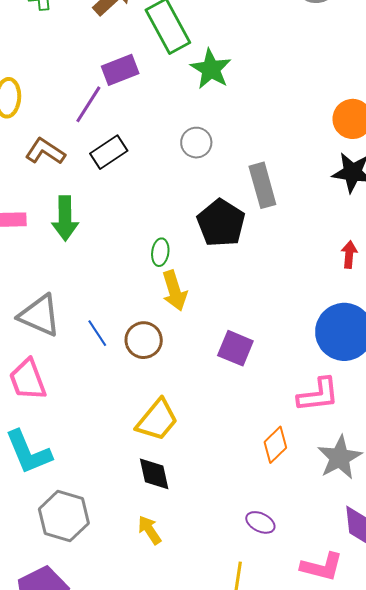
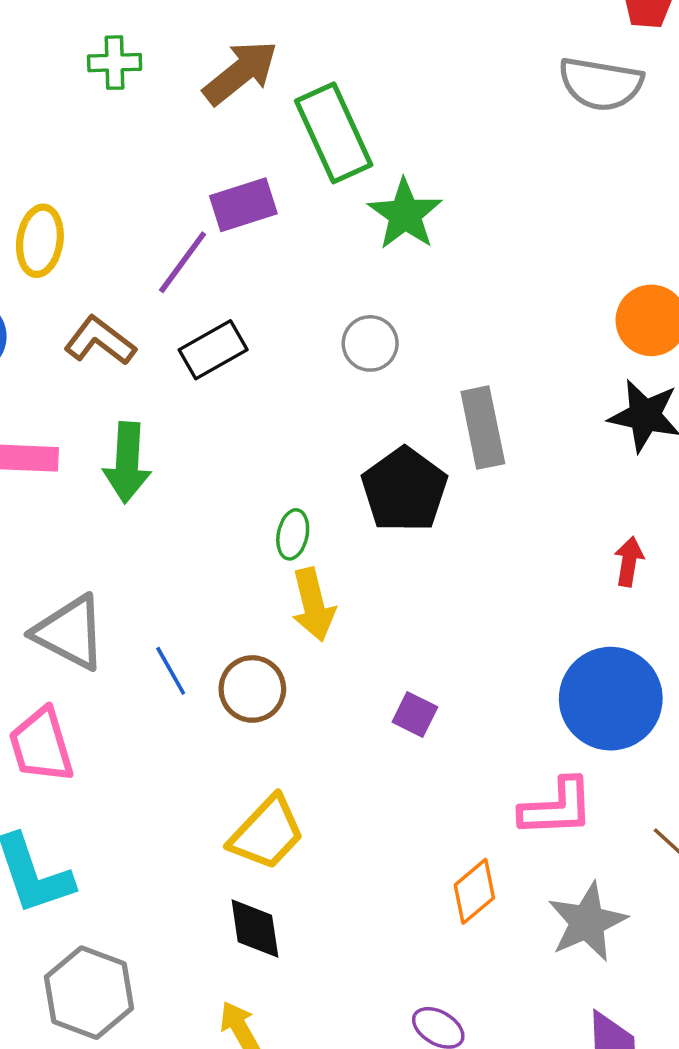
purple square: (235, 348) -> (415, 715), size x0.7

